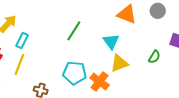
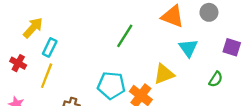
green line: (74, 31) -> (125, 36), moved
cyan triangle: (111, 41) -> (188, 48), moved
green semicircle: (154, 57) -> (216, 79), moved

